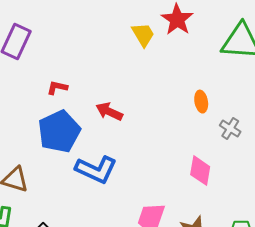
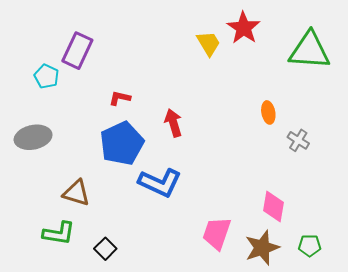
red arrow: (109, 112) -> (173, 123), turned 48
pink diamond: (200, 171) -> (273, 206), moved

